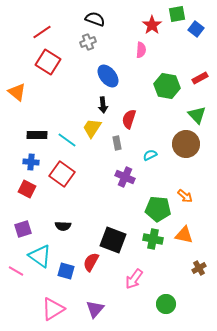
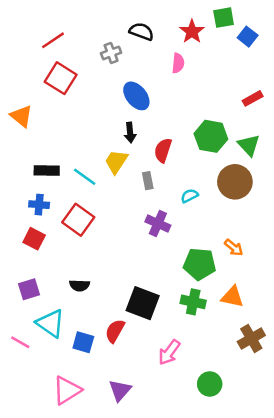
black semicircle: (95, 19) -> (141, 31), moved
green hexagon: (167, 86) -> (211, 136), moved
brown cross: (199, 268) -> (251, 338), size x1.5

